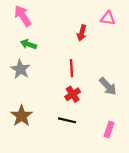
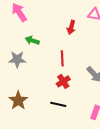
green arrow: (28, 44) -> (32, 40), moved
gray star: (20, 69) -> (17, 59), turned -30

